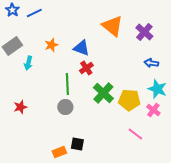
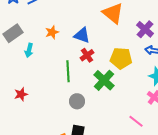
purple cross: (144, 32) -> (145, 29), moved
yellow pentagon: (129, 100) -> (121, 58), moved
gray circle: (65, 107) -> (77, 101), moved

